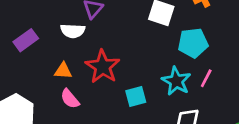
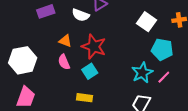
red star: (103, 67) -> (94, 47), turned -30
cyan square: (136, 96) -> (90, 71), moved, turned -35

